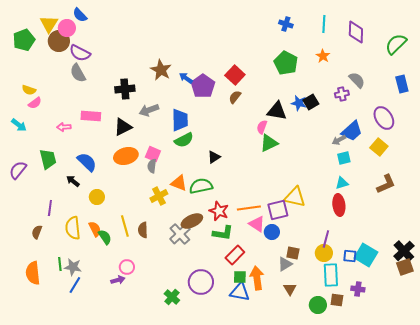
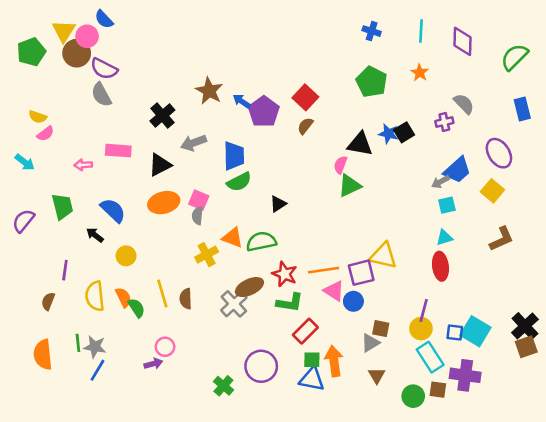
black cross: (125, 89) -> (162, 116), turned -36
cyan rectangle: (331, 275) -> (430, 357), turned -30
purple cross: (358, 289) -> (465, 375), size x1.6

